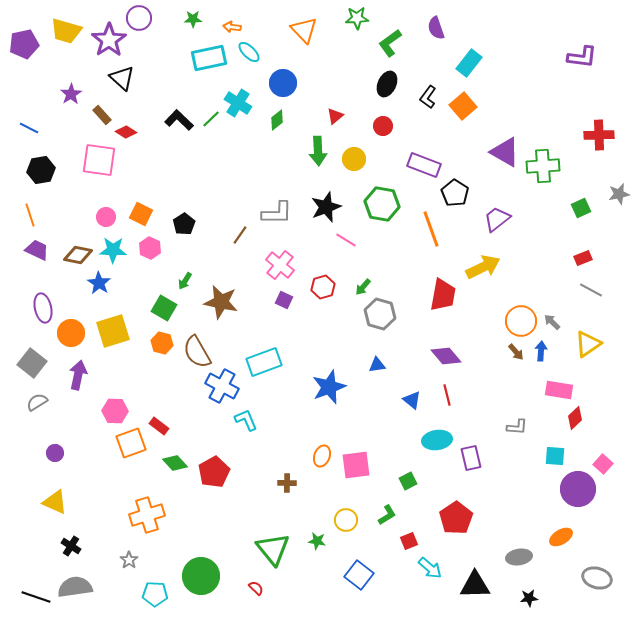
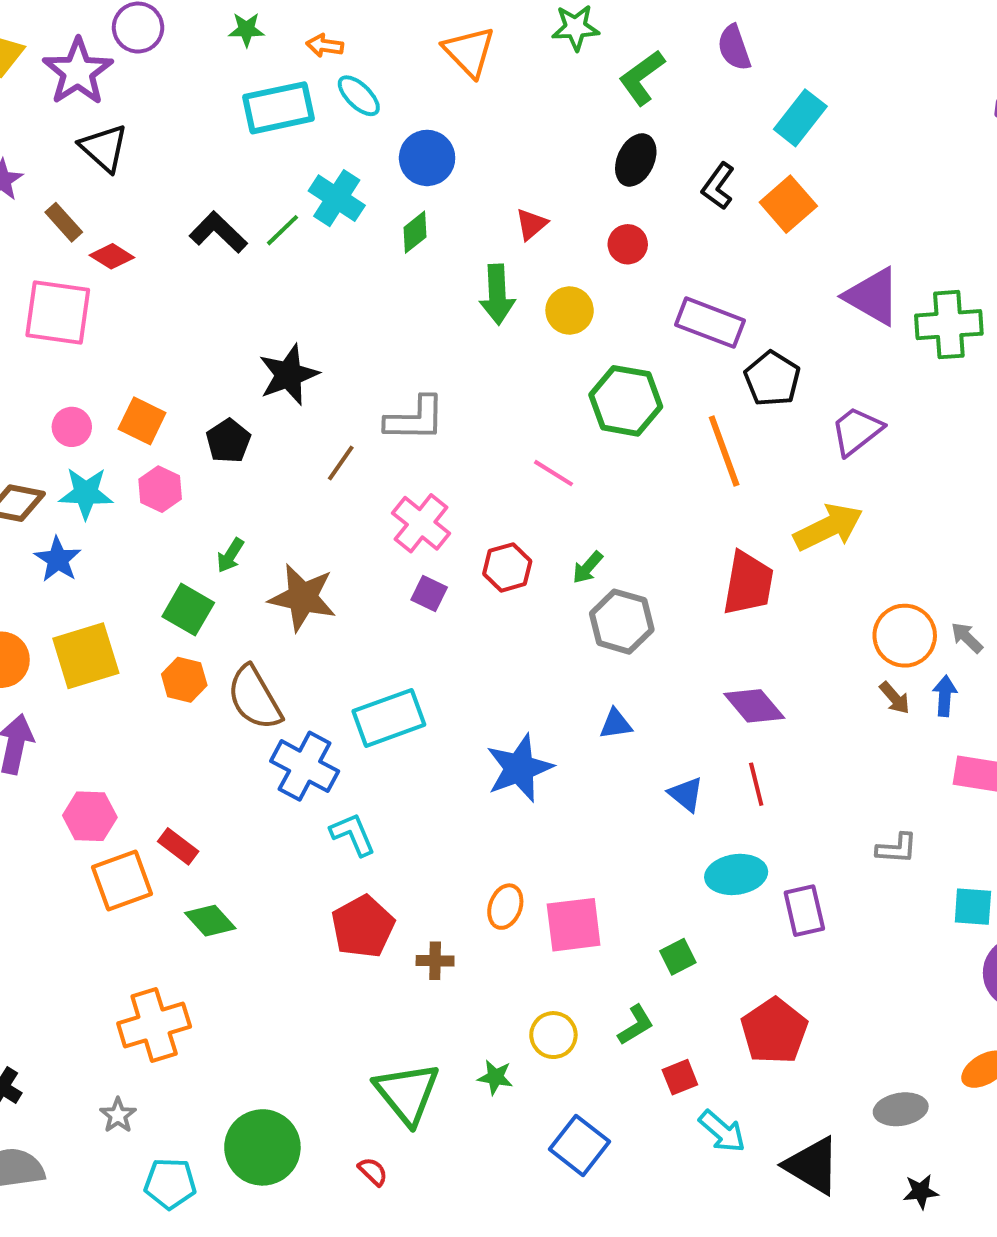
black star: (326, 207) -> (289, 375), moved
red pentagon: (214, 472) -> (363, 927), moved
black triangle: (475, 585) -> (812, 1165), turned 32

